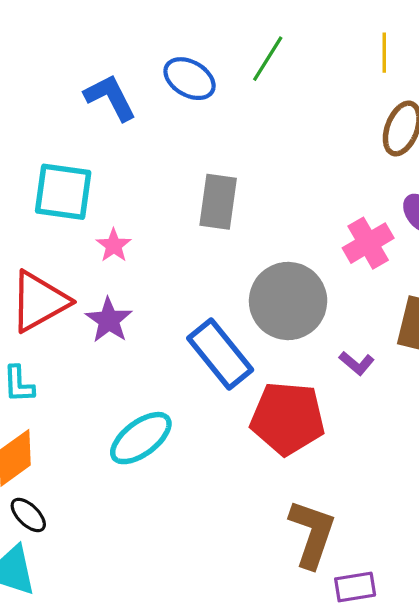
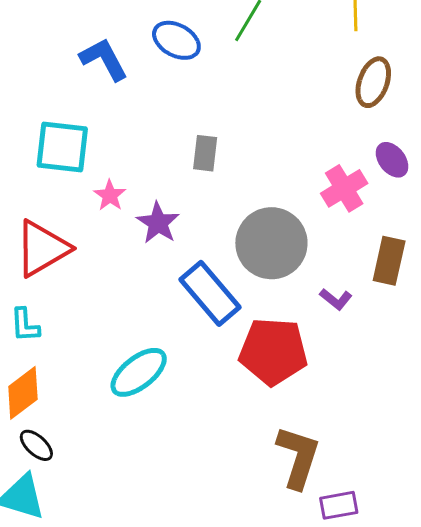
gray rectangle: (218, 202) -> (205, 153), size x0.7
purple star: (109, 320) -> (158, 223), moved

